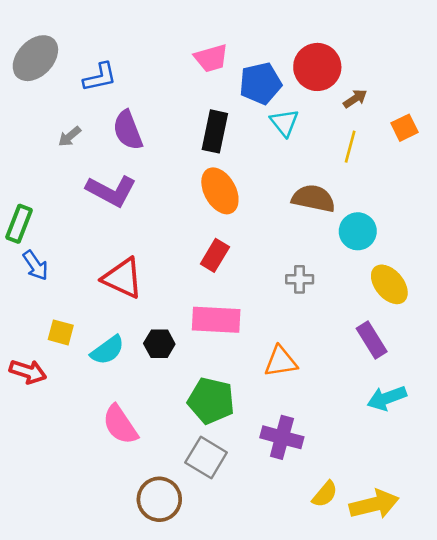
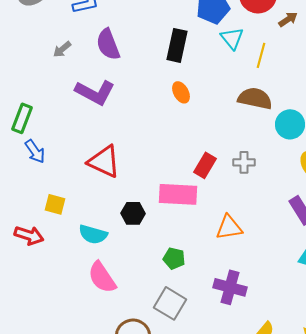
yellow line: (350, 147) -> (261, 55), moved
orange ellipse: (220, 191) -> (181, 92), size x0.6
red rectangle: (215, 255) -> (205, 165), moved
cyan semicircle: (107, 350) -> (93, 234), moved, turned 52
green pentagon: (211, 401) -> (174, 258), size x0.6

